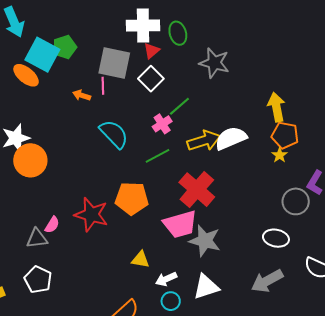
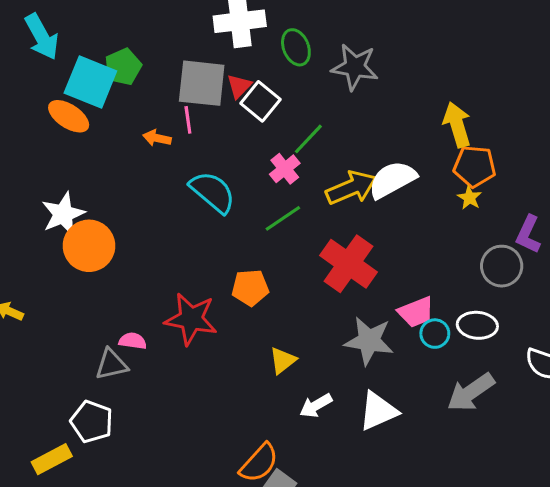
green ellipse: (178, 33) -> (296, 47), moved
red triangle: (152, 51) -> (239, 86), moved
orange pentagon: (132, 198) -> (250, 288), size x0.7
pink trapezoid: (180, 224) -> (416, 312), moved, size x0.7
pink semicircle: (52, 225) -> (133, 341), turned -108
yellow triangle: (140, 260) -> (283, 361), moved, turned -42
white pentagon: (38, 280) -> (92, 422), moved
cyan circle: (171, 301) -> (435, 334), moved

